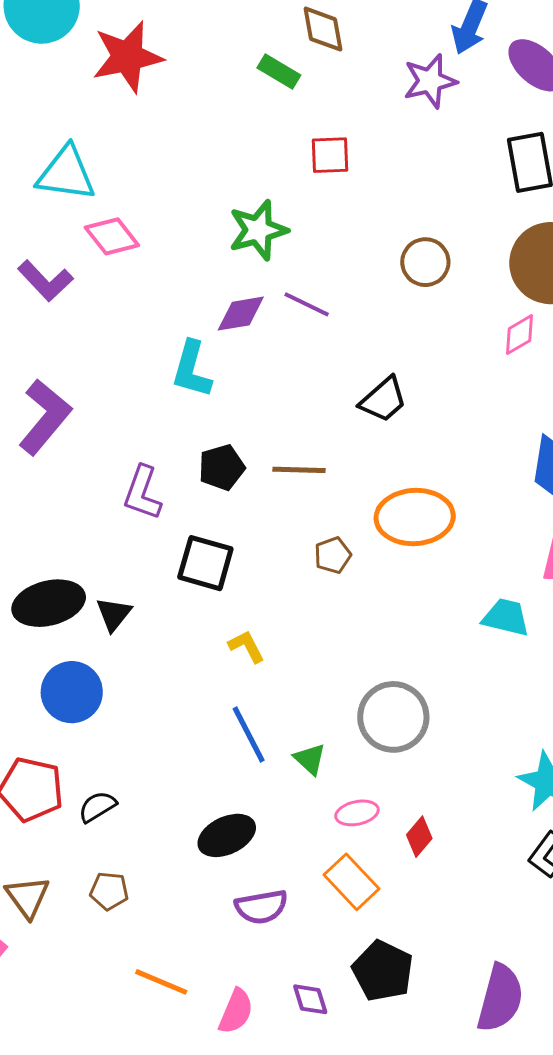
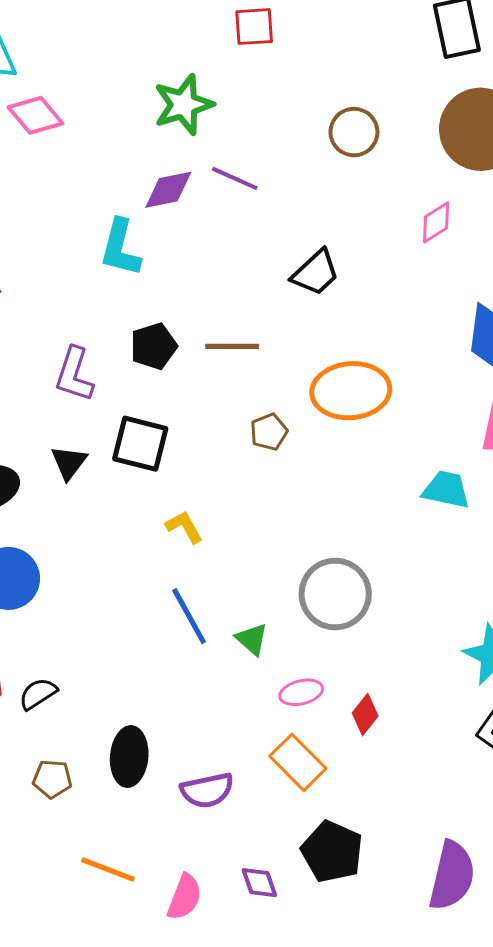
pink diamond: (519, 335) -> (436, 222), moved
black triangle: (114, 614) -> (69, 463), moved
black ellipse: (227, 835) -> (129, 757), moved, turned -58

